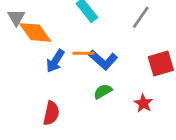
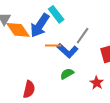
gray line: (141, 17) -> (83, 36), moved
blue arrow: (55, 61) -> (40, 25), moved, size x1.4

